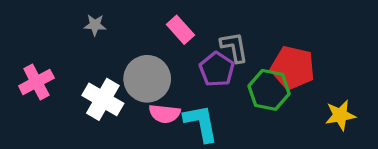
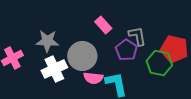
gray star: (95, 25) -> (47, 41), moved, size x1.6
white cross: (103, 99) -> (54, 69), turned 35

